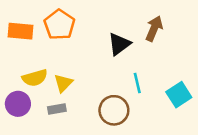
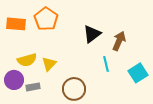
brown arrow: (154, 29) -> (119, 41), moved
gray rectangle: (57, 109) -> (33, 87), moved
brown circle: (114, 110) -> (74, 89), moved

